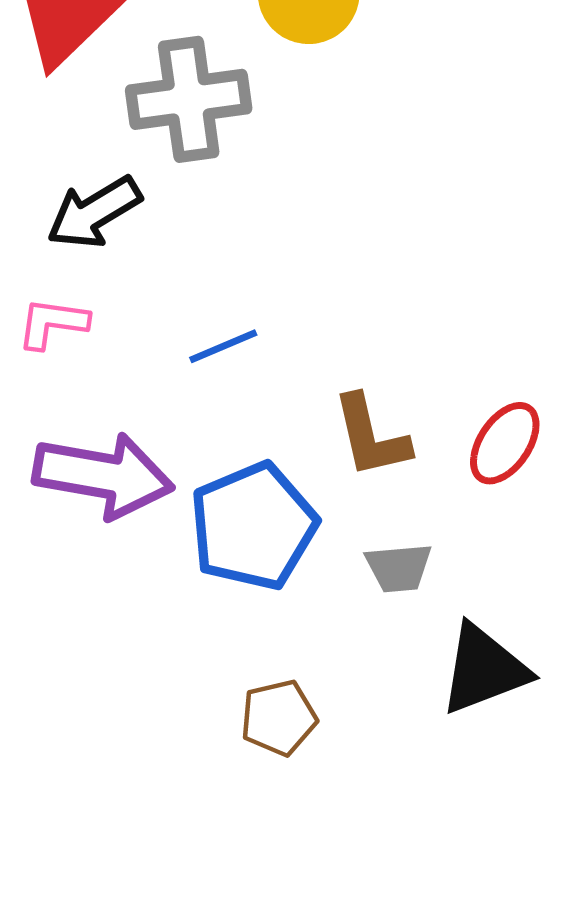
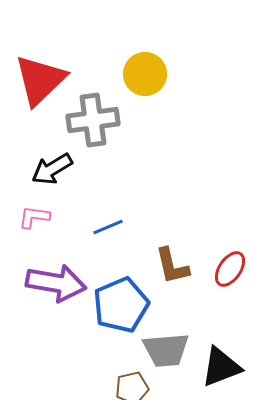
gray trapezoid: (399, 568) -> (166, 350), moved, size x1.6

